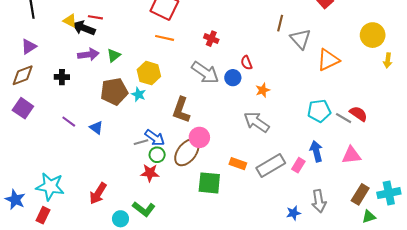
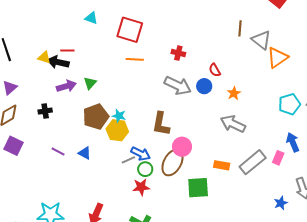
orange triangle: (328, 60) -> (277, 58), moved
yellow hexagon: (149, 73) -> (117, 130), moved

